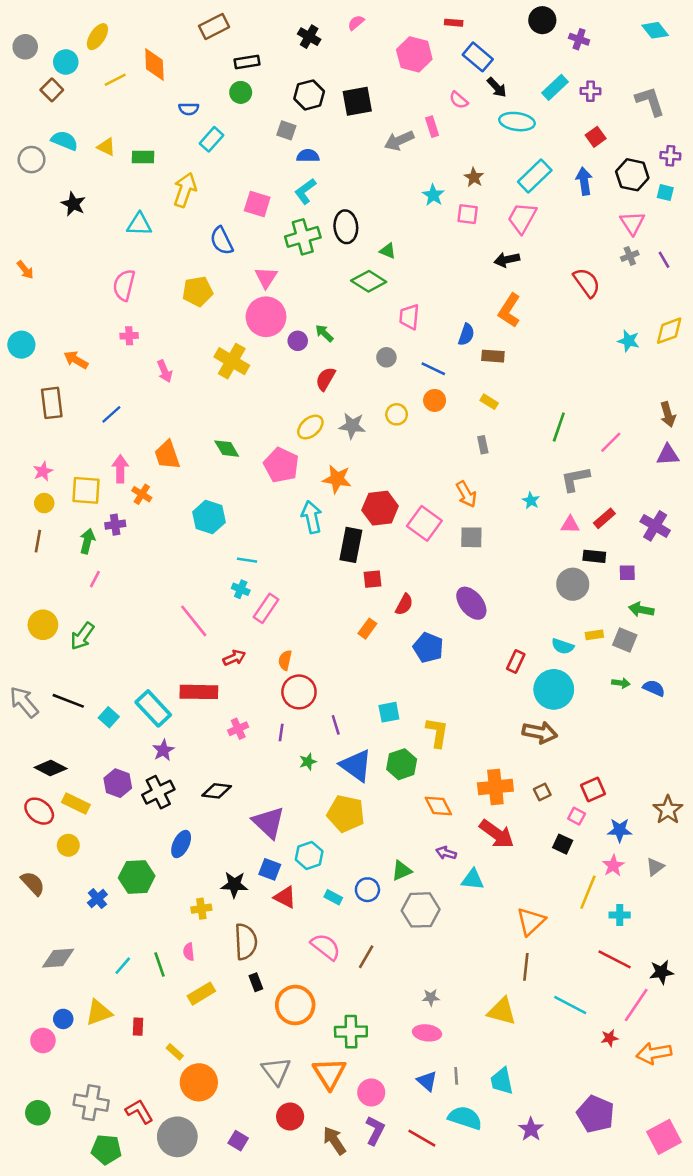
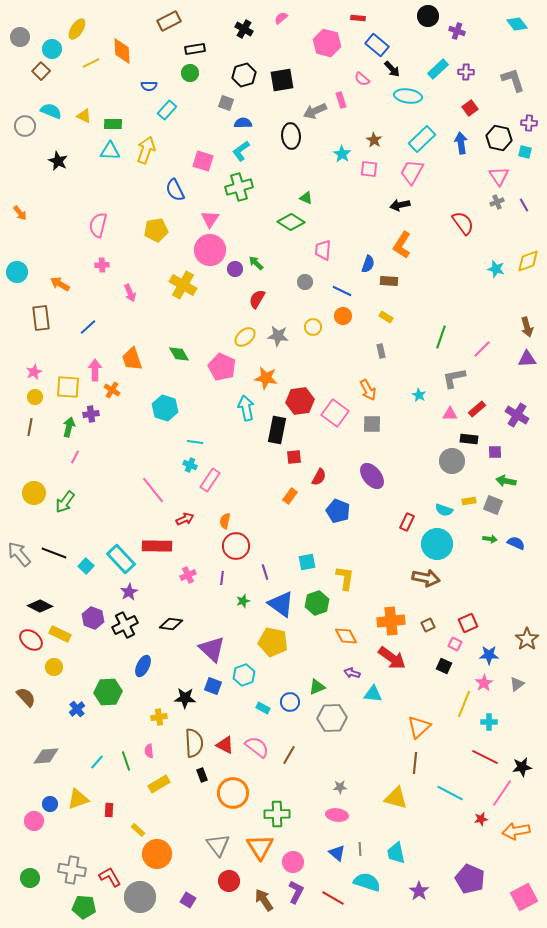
cyan triangle: (139, 224) -> (110, 151), moved
black ellipse: (346, 227) -> (291, 136), moved
red triangle: (285, 897) -> (225, 745), moved

